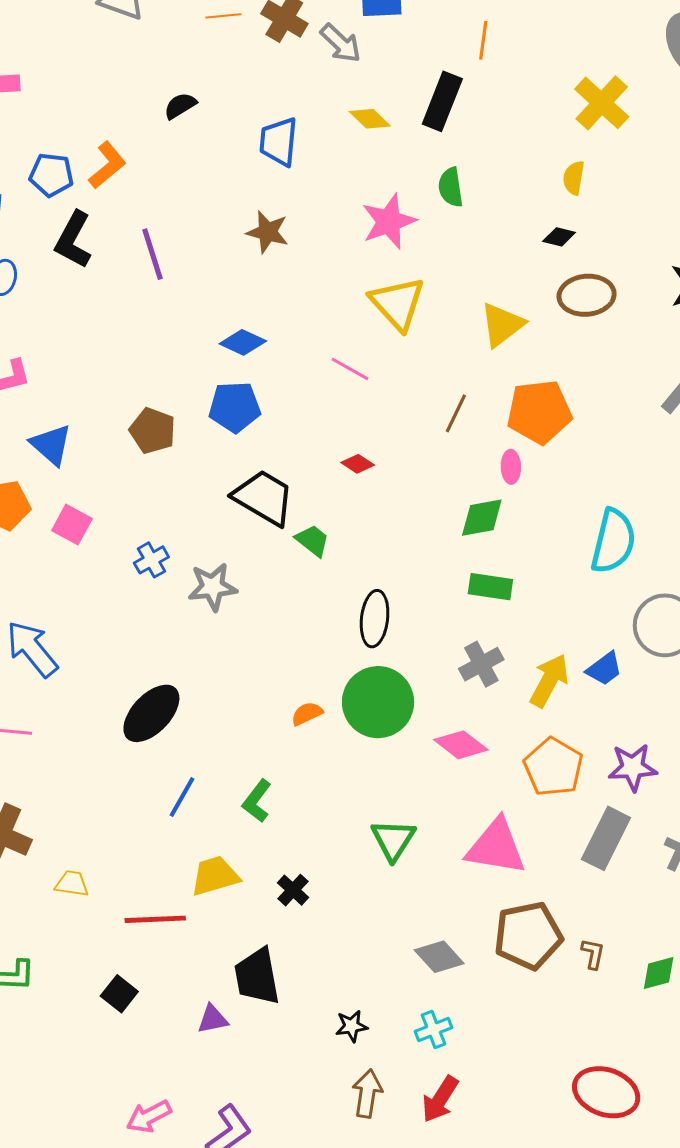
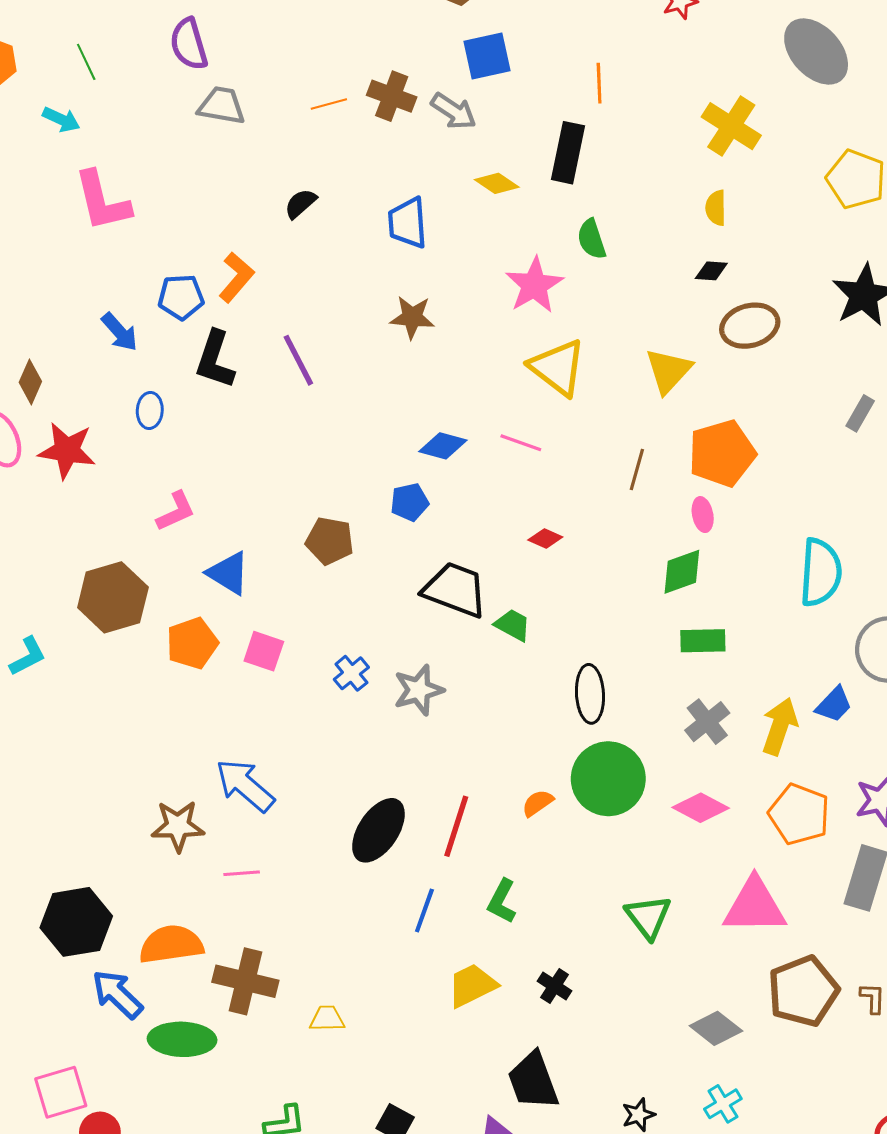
blue diamond: (243, 342) -> (443, 446), moved
blue pentagon: (235, 407) -> (410, 502), size x0.7
red line: (155, 919) -> (456, 826), moved, turned -60

